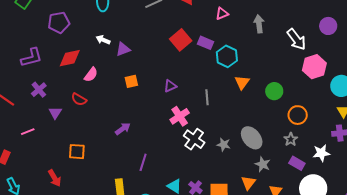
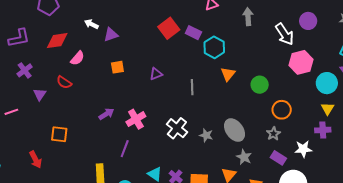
purple circle: (328, 26) -> (308, 21), moved
pink cross: (180, 116) -> (136, 119), moved

